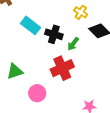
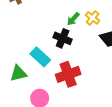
cyan rectangle: (30, 25) -> (40, 57), moved
green arrow: (73, 44) -> (73, 19), moved

